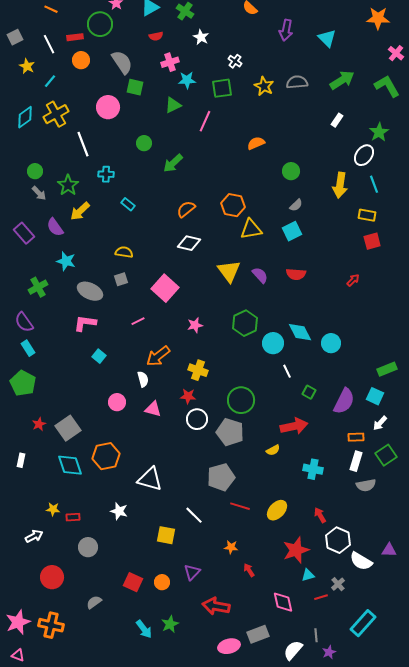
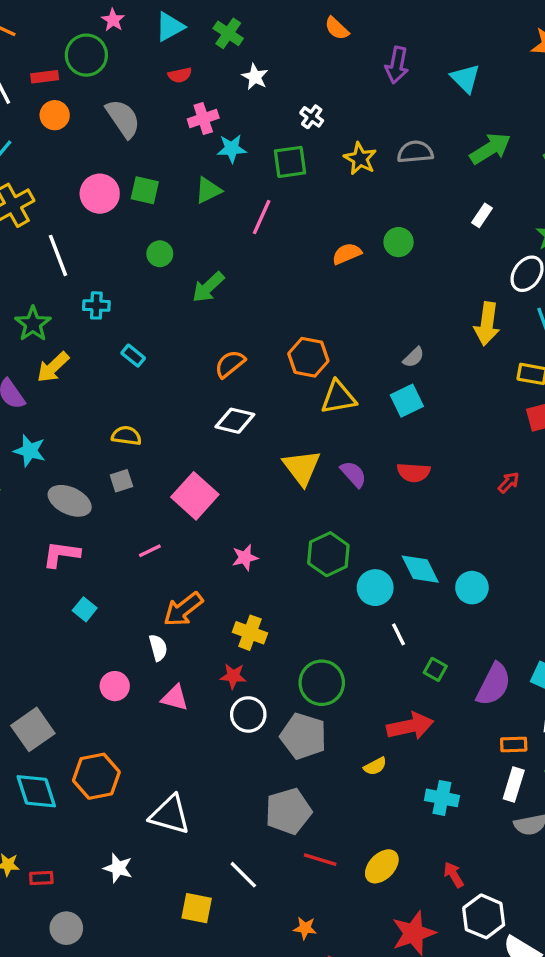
green square: (135, 87) -> (145, 190), moved
green circle: (291, 171) -> (399, 242), moved

